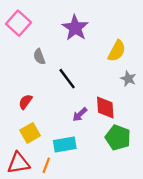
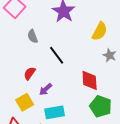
red semicircle: (25, 102) -> (30, 73), moved
purple arrow: (80, 114) -> (46, 89), moved

